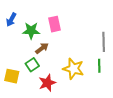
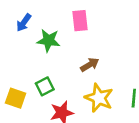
pink rectangle: (54, 24) -> (80, 21), moved
brown arrow: (42, 48) -> (90, 65), moved

